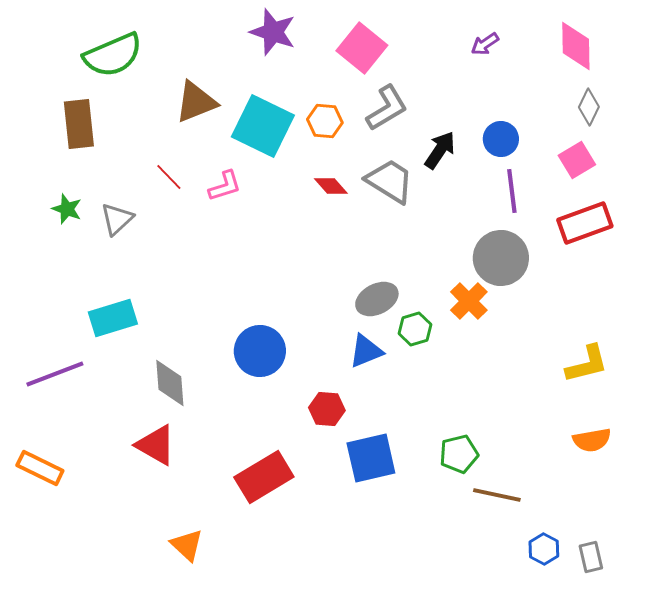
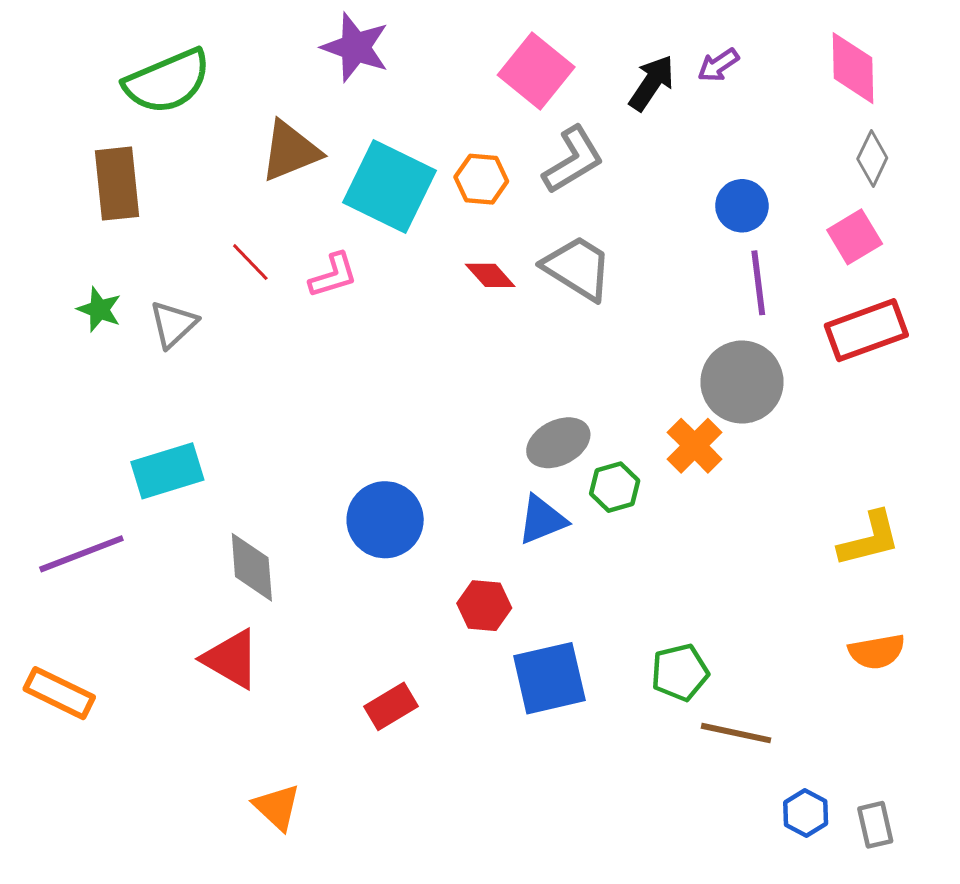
purple star: (273, 32) -> (355, 47), moved
black arrow: (440, 150) -> (652, 83), moved
red rectangle: (264, 477) -> (391, 706), size x0.6

